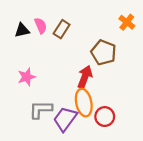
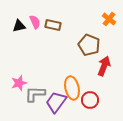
brown rectangle: (62, 29) -> (53, 25), turned 70
pink star: (27, 77) -> (19, 83), moved
red arrow: (85, 77) -> (104, 66), moved

